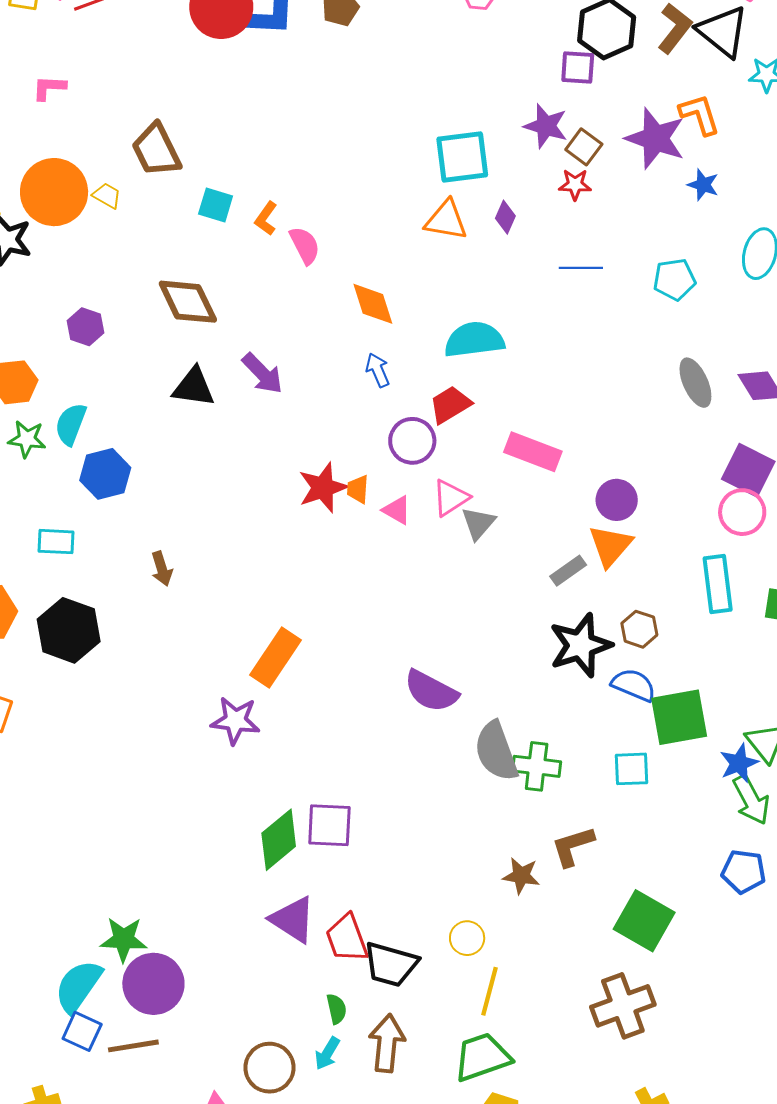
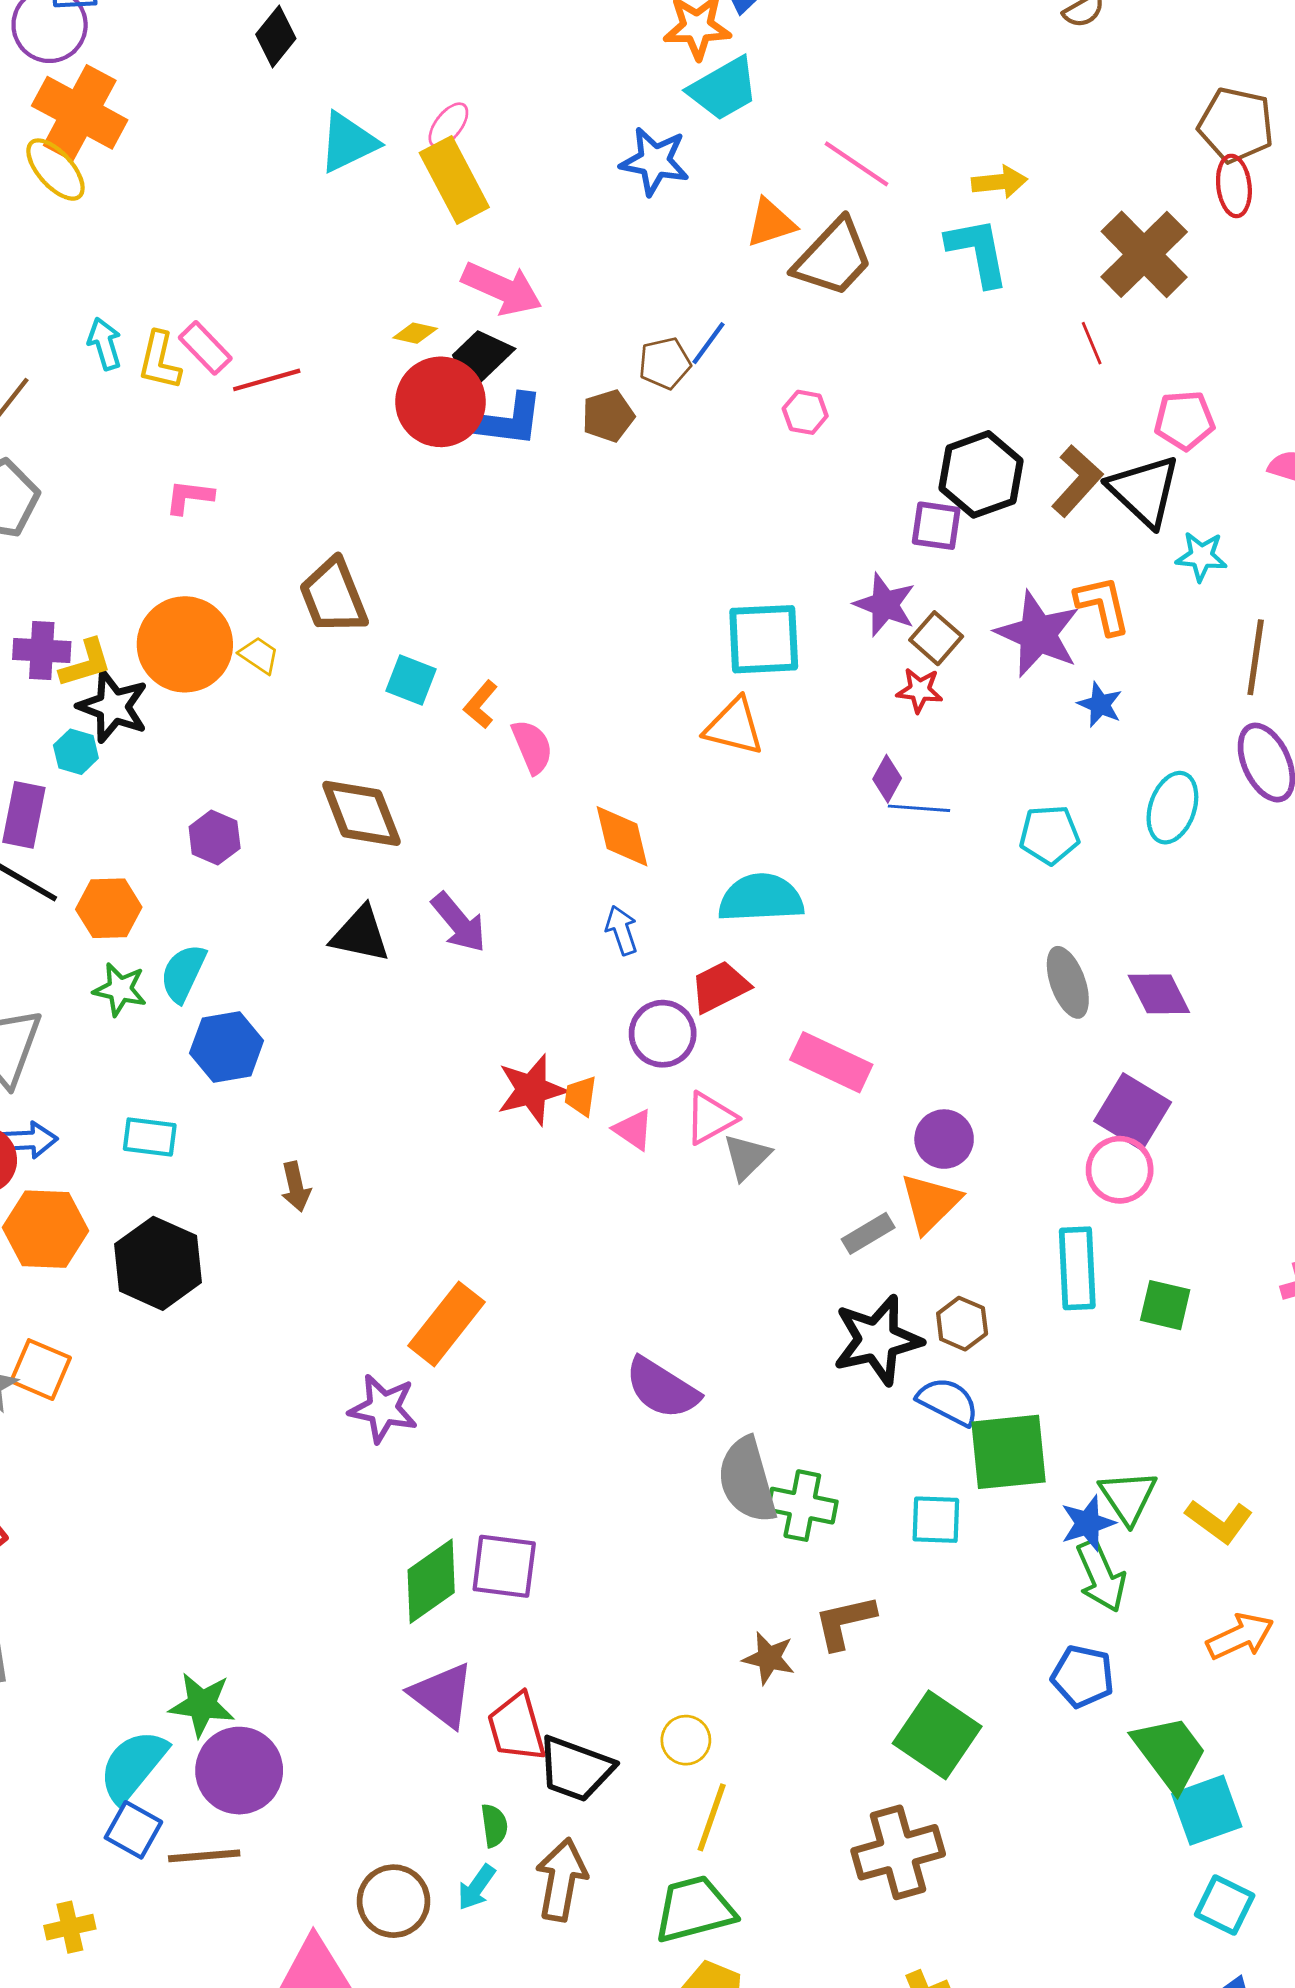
purple diamond: (505, 217) -> (887, 779), moved

